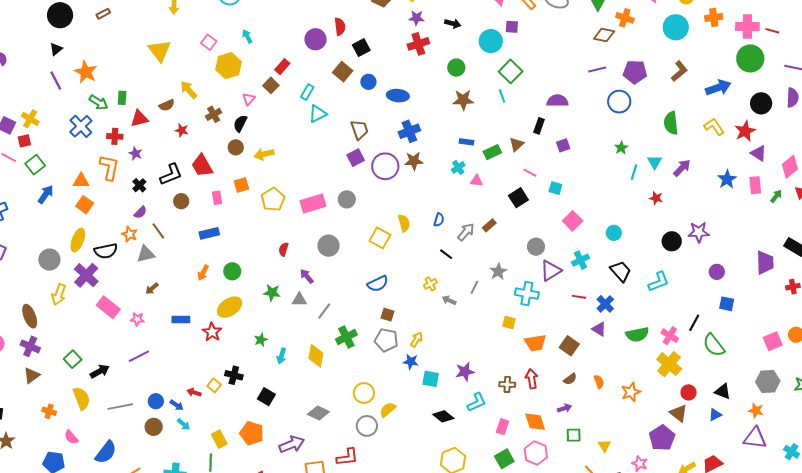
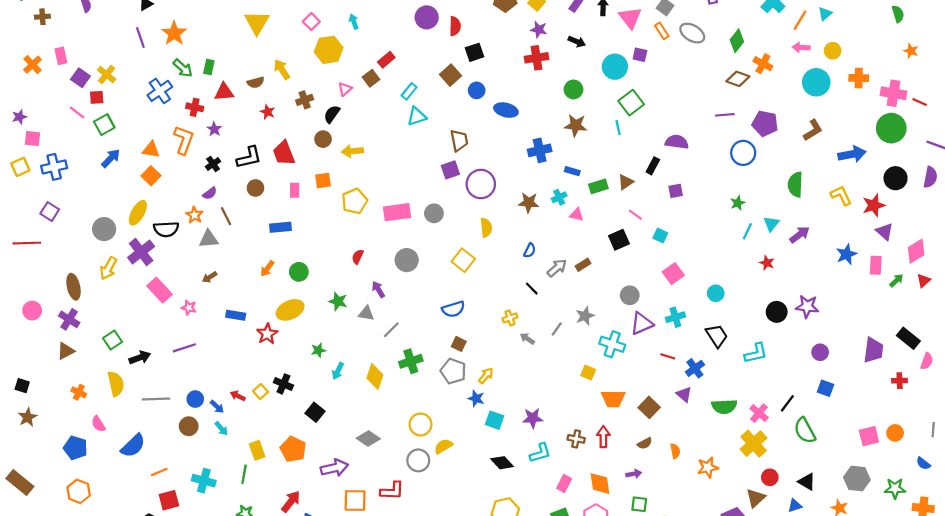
purple circle: (315, 39) -> (427, 17), moved
blue cross: (409, 131) -> (540, 150), moved
brown star: (414, 161) -> (529, 203), moved
yellow semicircle: (404, 223) -> (486, 228), moved
brown triangle: (678, 413) -> (756, 498), turned 30

